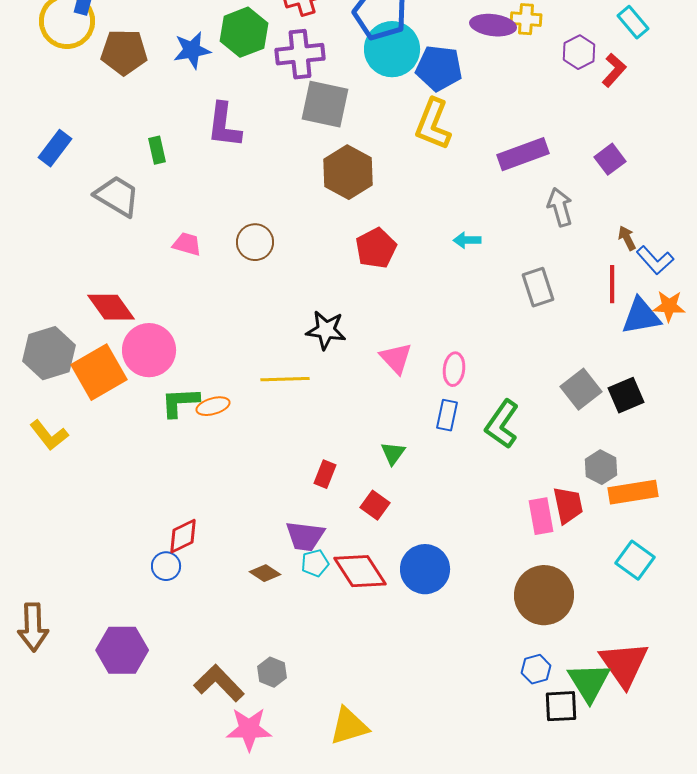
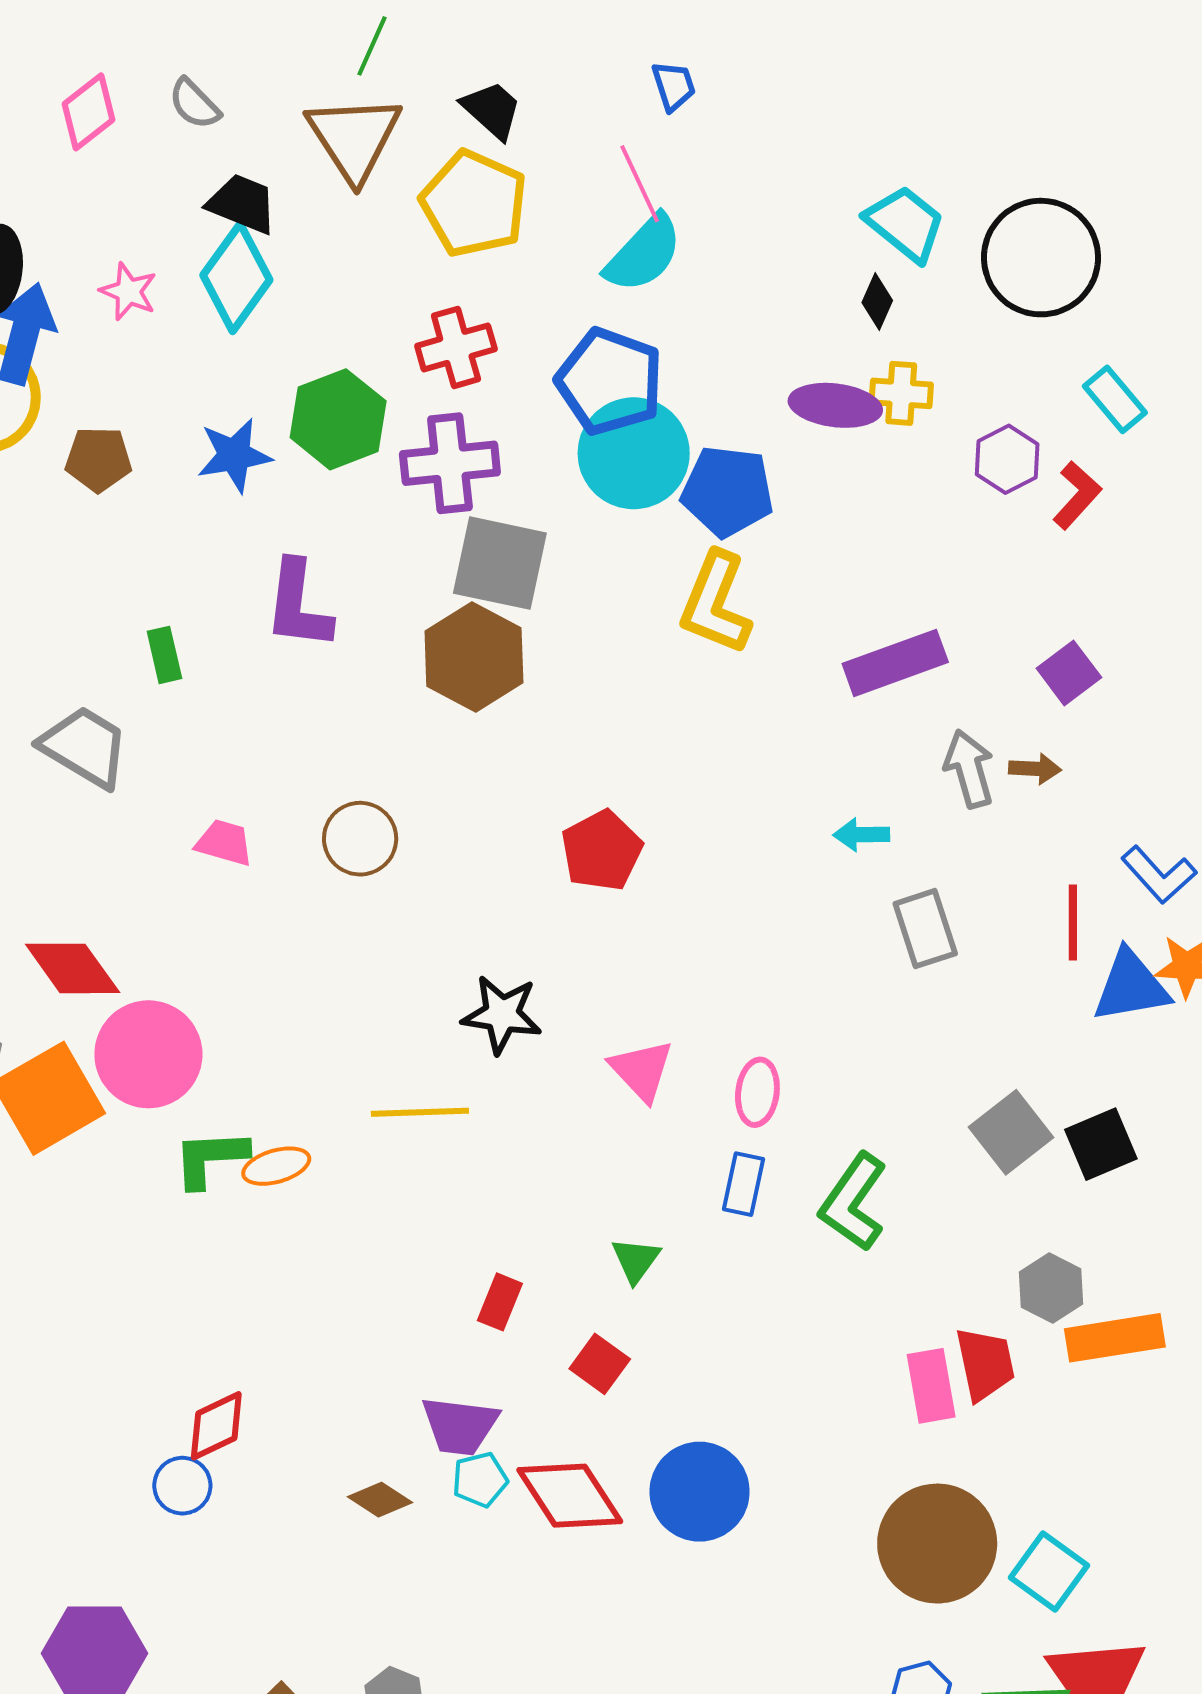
brown pentagon: (124, 52) -> (99, 459), size x0.7
brown hexagon: (348, 172) -> (474, 657), moved
brown arrow: (627, 238) -> (1035, 769), moved, turned 120
cyan arrow: (467, 240) -> (861, 835), moved
cyan square: (635, 560) -> (1049, 1571), moved

